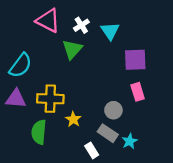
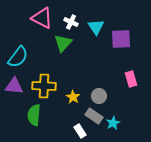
white cross: (81, 25) -> (71, 22), turned -32
purple square: (135, 60) -> (121, 39), moved
pink rectangle: (138, 92) -> (131, 79), moved
yellow star: (73, 119) -> (73, 97), moved

